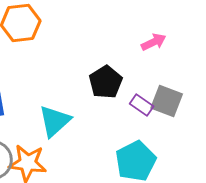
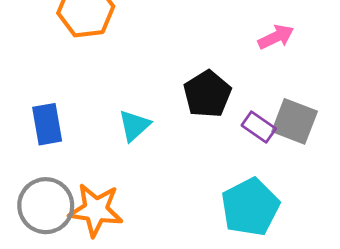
cyan triangle: (55, 121) -> (134, 126), moved, size x0.7

